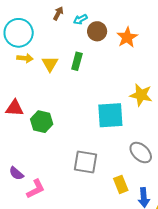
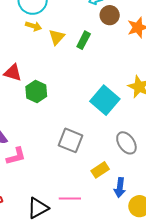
cyan square: (110, 115) -> (105, 100), turned 32
yellow rectangle: (121, 184) -> (100, 170), turned 66

